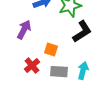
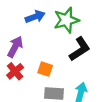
red cross: (32, 66) -> (15, 71), moved

